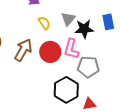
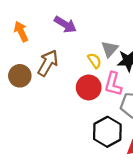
yellow semicircle: (44, 23) -> (94, 61), moved
brown arrow: (23, 50) -> (48, 63), moved

